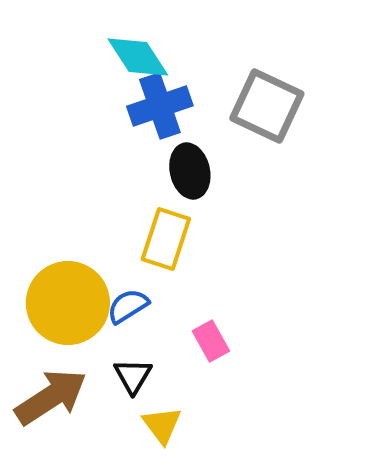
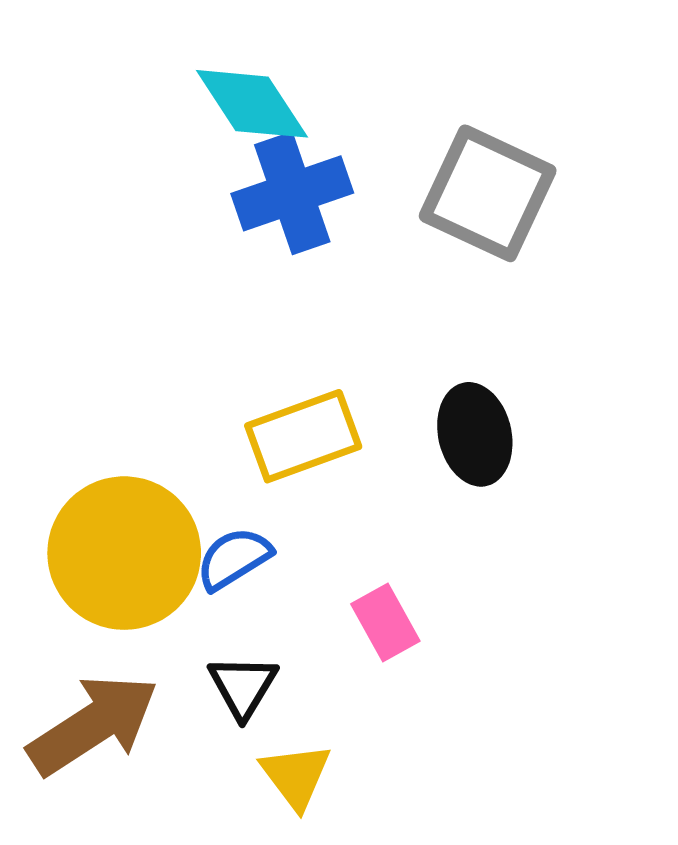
black ellipse: (190, 171) -> (475, 434), moved
yellow rectangle: (166, 239) -> (303, 436), turned 52

